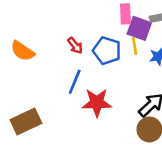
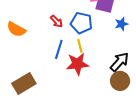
yellow line: (135, 46) -> (80, 46), moved

